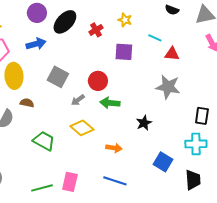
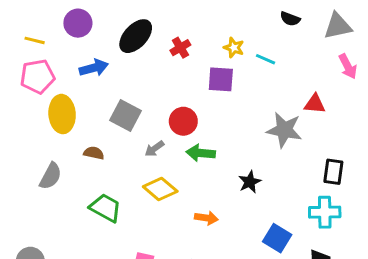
purple circle: (37, 13) -> (78, 23), moved
yellow star: (125, 20) -> (234, 48), moved
red triangle: (172, 54) -> (315, 104), moved
brown semicircle: (27, 103) -> (94, 153), moved

